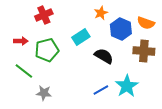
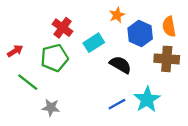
red cross: (44, 15) -> (63, 28), moved, turned -30
orange semicircle: (146, 23) -> (169, 27), turned 60
red arrow: (21, 41) -> (15, 51), moved, turned -32

